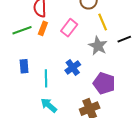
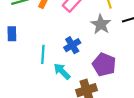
blue rectangle: (24, 66) -> (12, 34), moved
cyan arrow: (49, 105) -> (62, 71), moved

